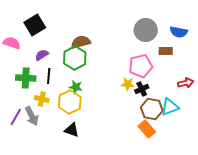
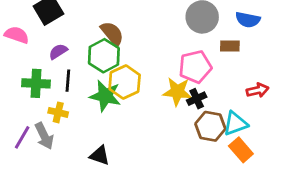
brown semicircle: (81, 42) -> (112, 34), turned 66
yellow star: (128, 84) -> (177, 92), size x1.5
green star: (76, 87) -> (105, 96), size x1.6
yellow hexagon: (70, 102) -> (125, 82), moved
orange rectangle: (147, 129) -> (241, 150), moved

